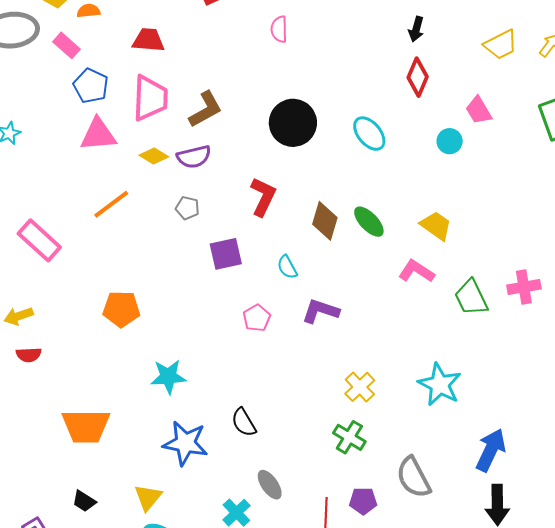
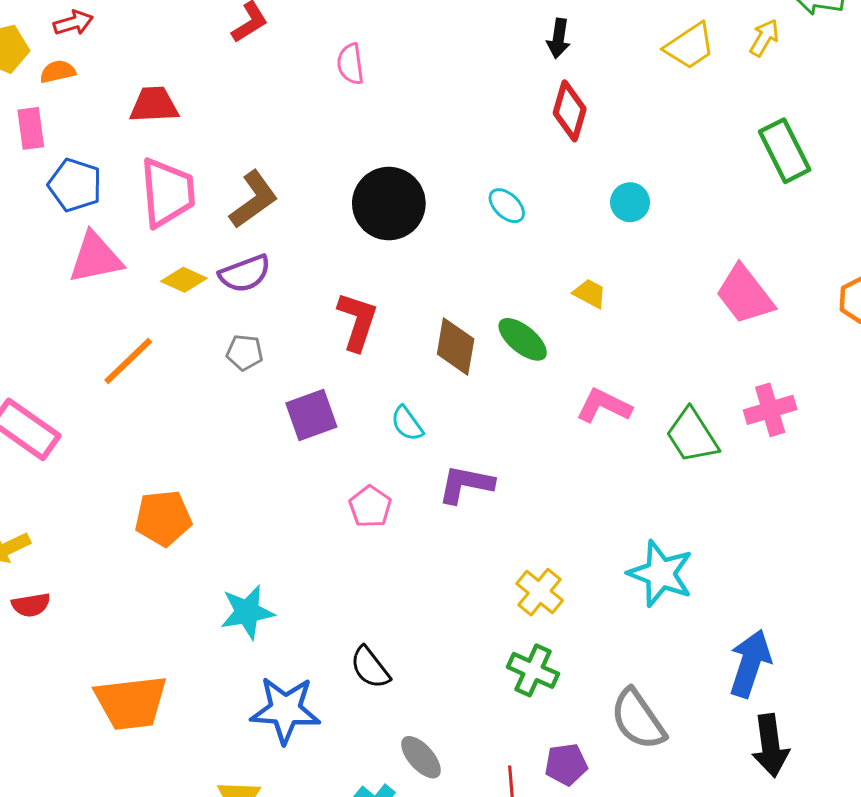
pink rectangle: (67, 45) -> (31, 128), turned 48
pink trapezoid: (479, 110) -> (745, 295), moved, size x1.4
cyan ellipse: (369, 134) -> (507, 206), size x0.7
yellow trapezoid: (436, 226) -> (590, 293), moved, size x0.7

